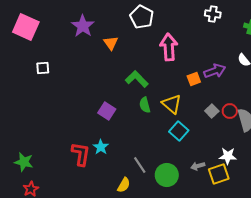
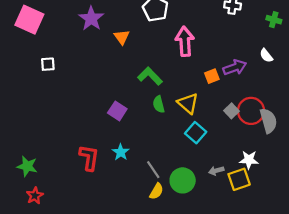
red circle: (230, 111) -> (251, 111), size x1.6
cyan star: (101, 147) -> (121, 152), moved
yellow semicircle: (124, 185) -> (156, 191), moved

